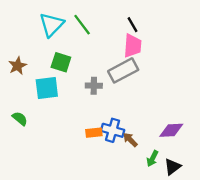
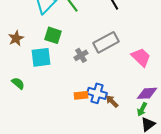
pink trapezoid: (133, 46) -> (141, 57), moved, turned -50
gray cross: (94, 86) -> (81, 55), turned -32
green arrow: (153, 158) -> (142, 109), moved

